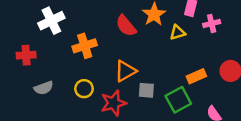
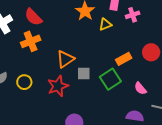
red semicircle: (126, 26) -> (33, 17), moved
yellow circle: (84, 89) -> (24, 82), moved

